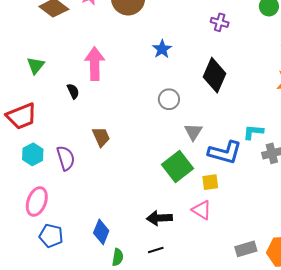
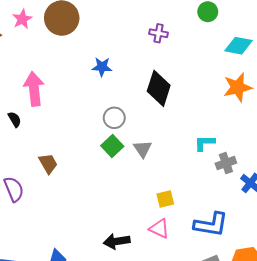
blue star: (162, 49) -> (102, 67), turned -30
blue L-shape: (225, 152) -> (211, 225), moved
green square: (178, 166) -> (112, 146), moved, size x0.7

